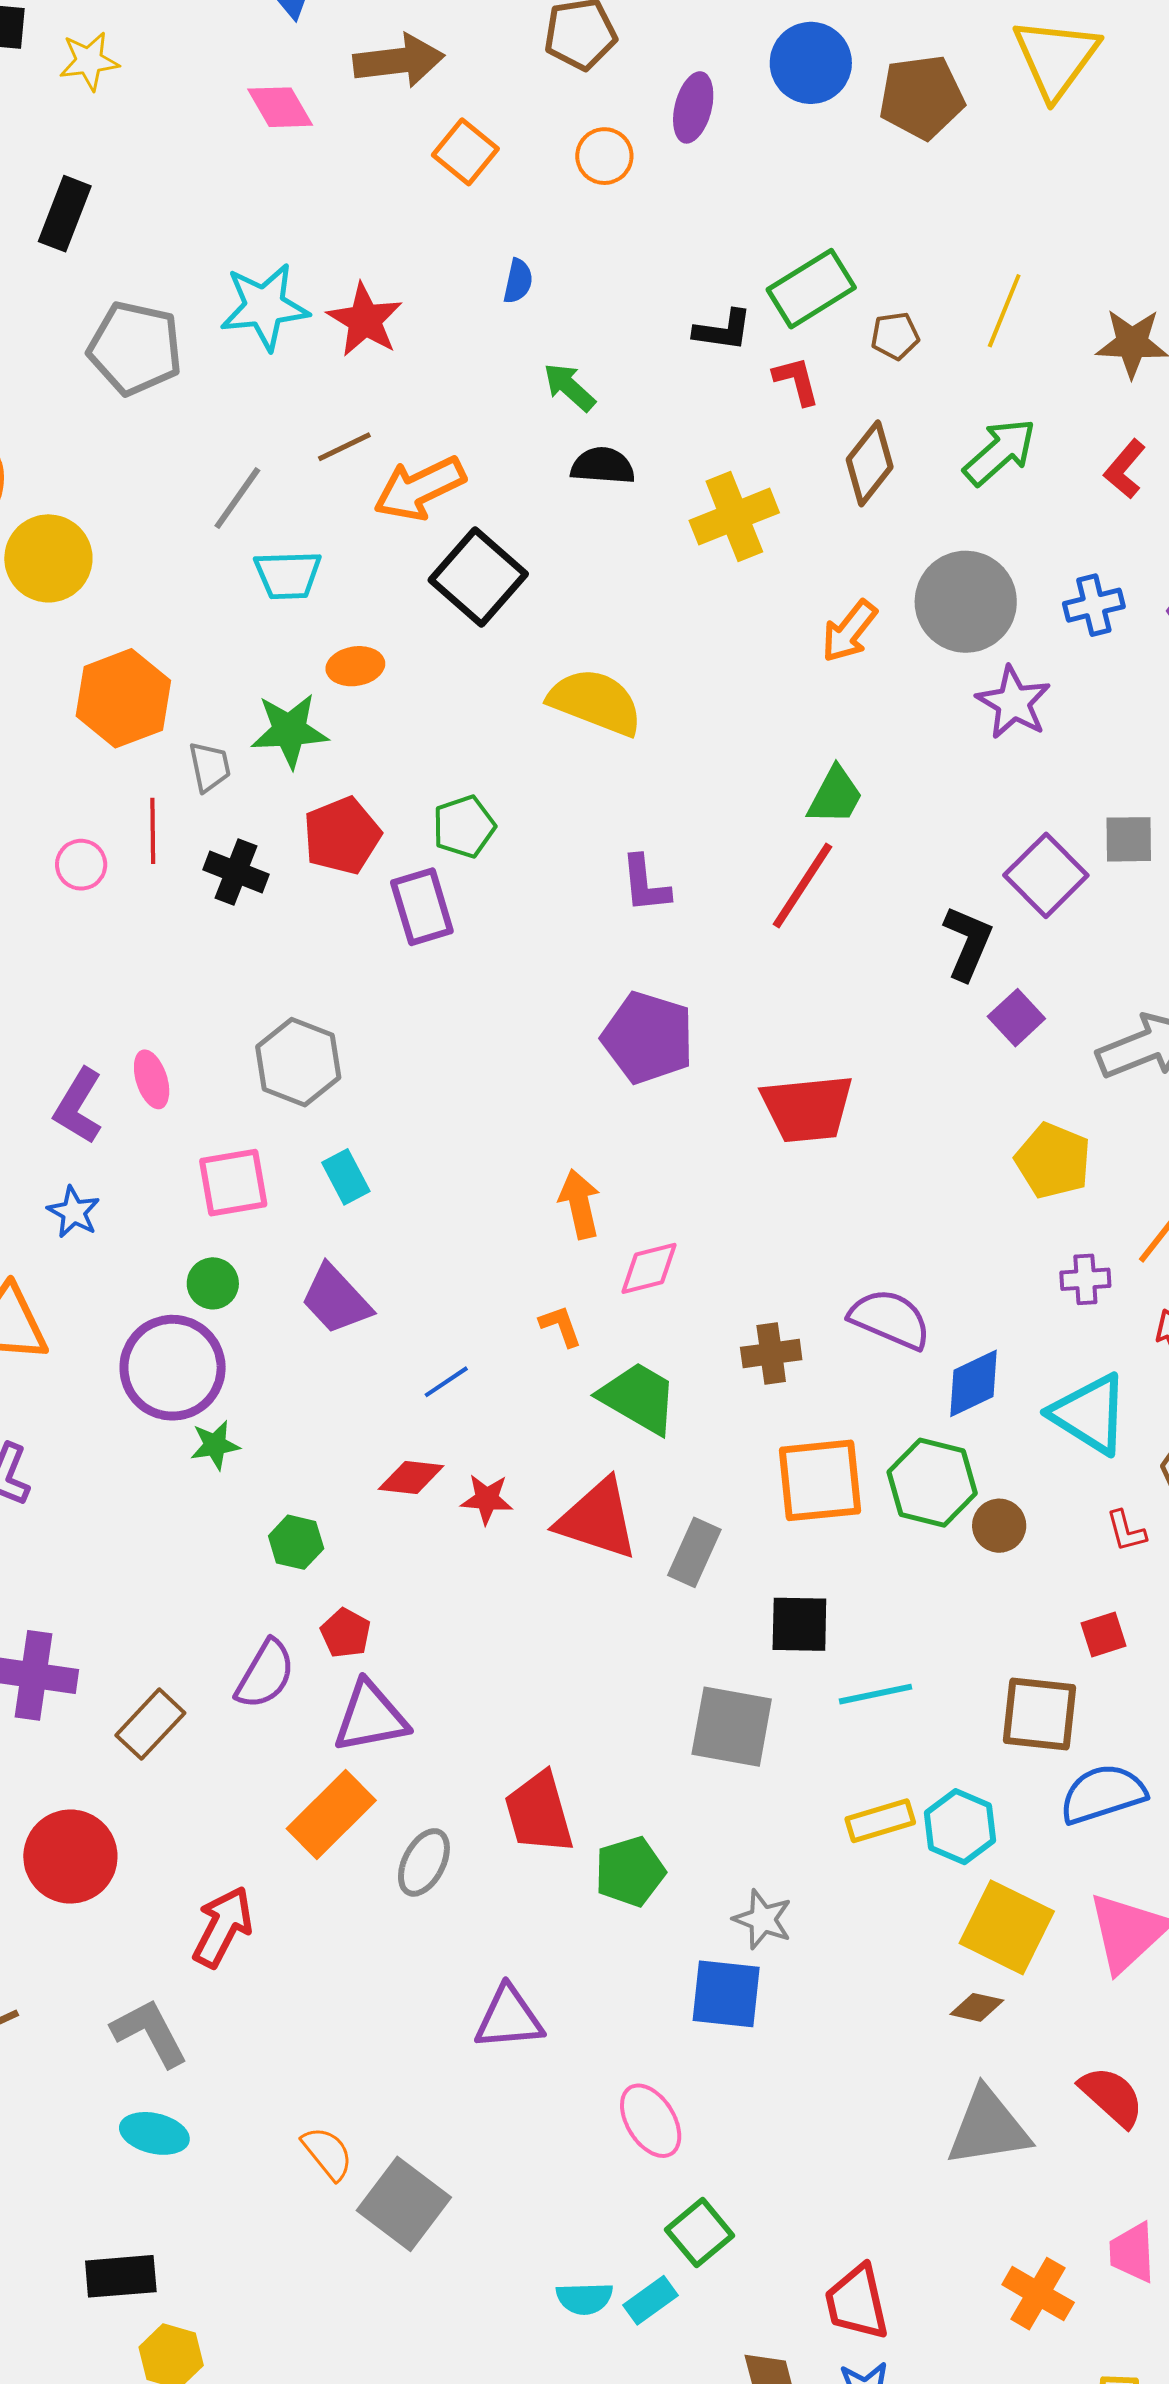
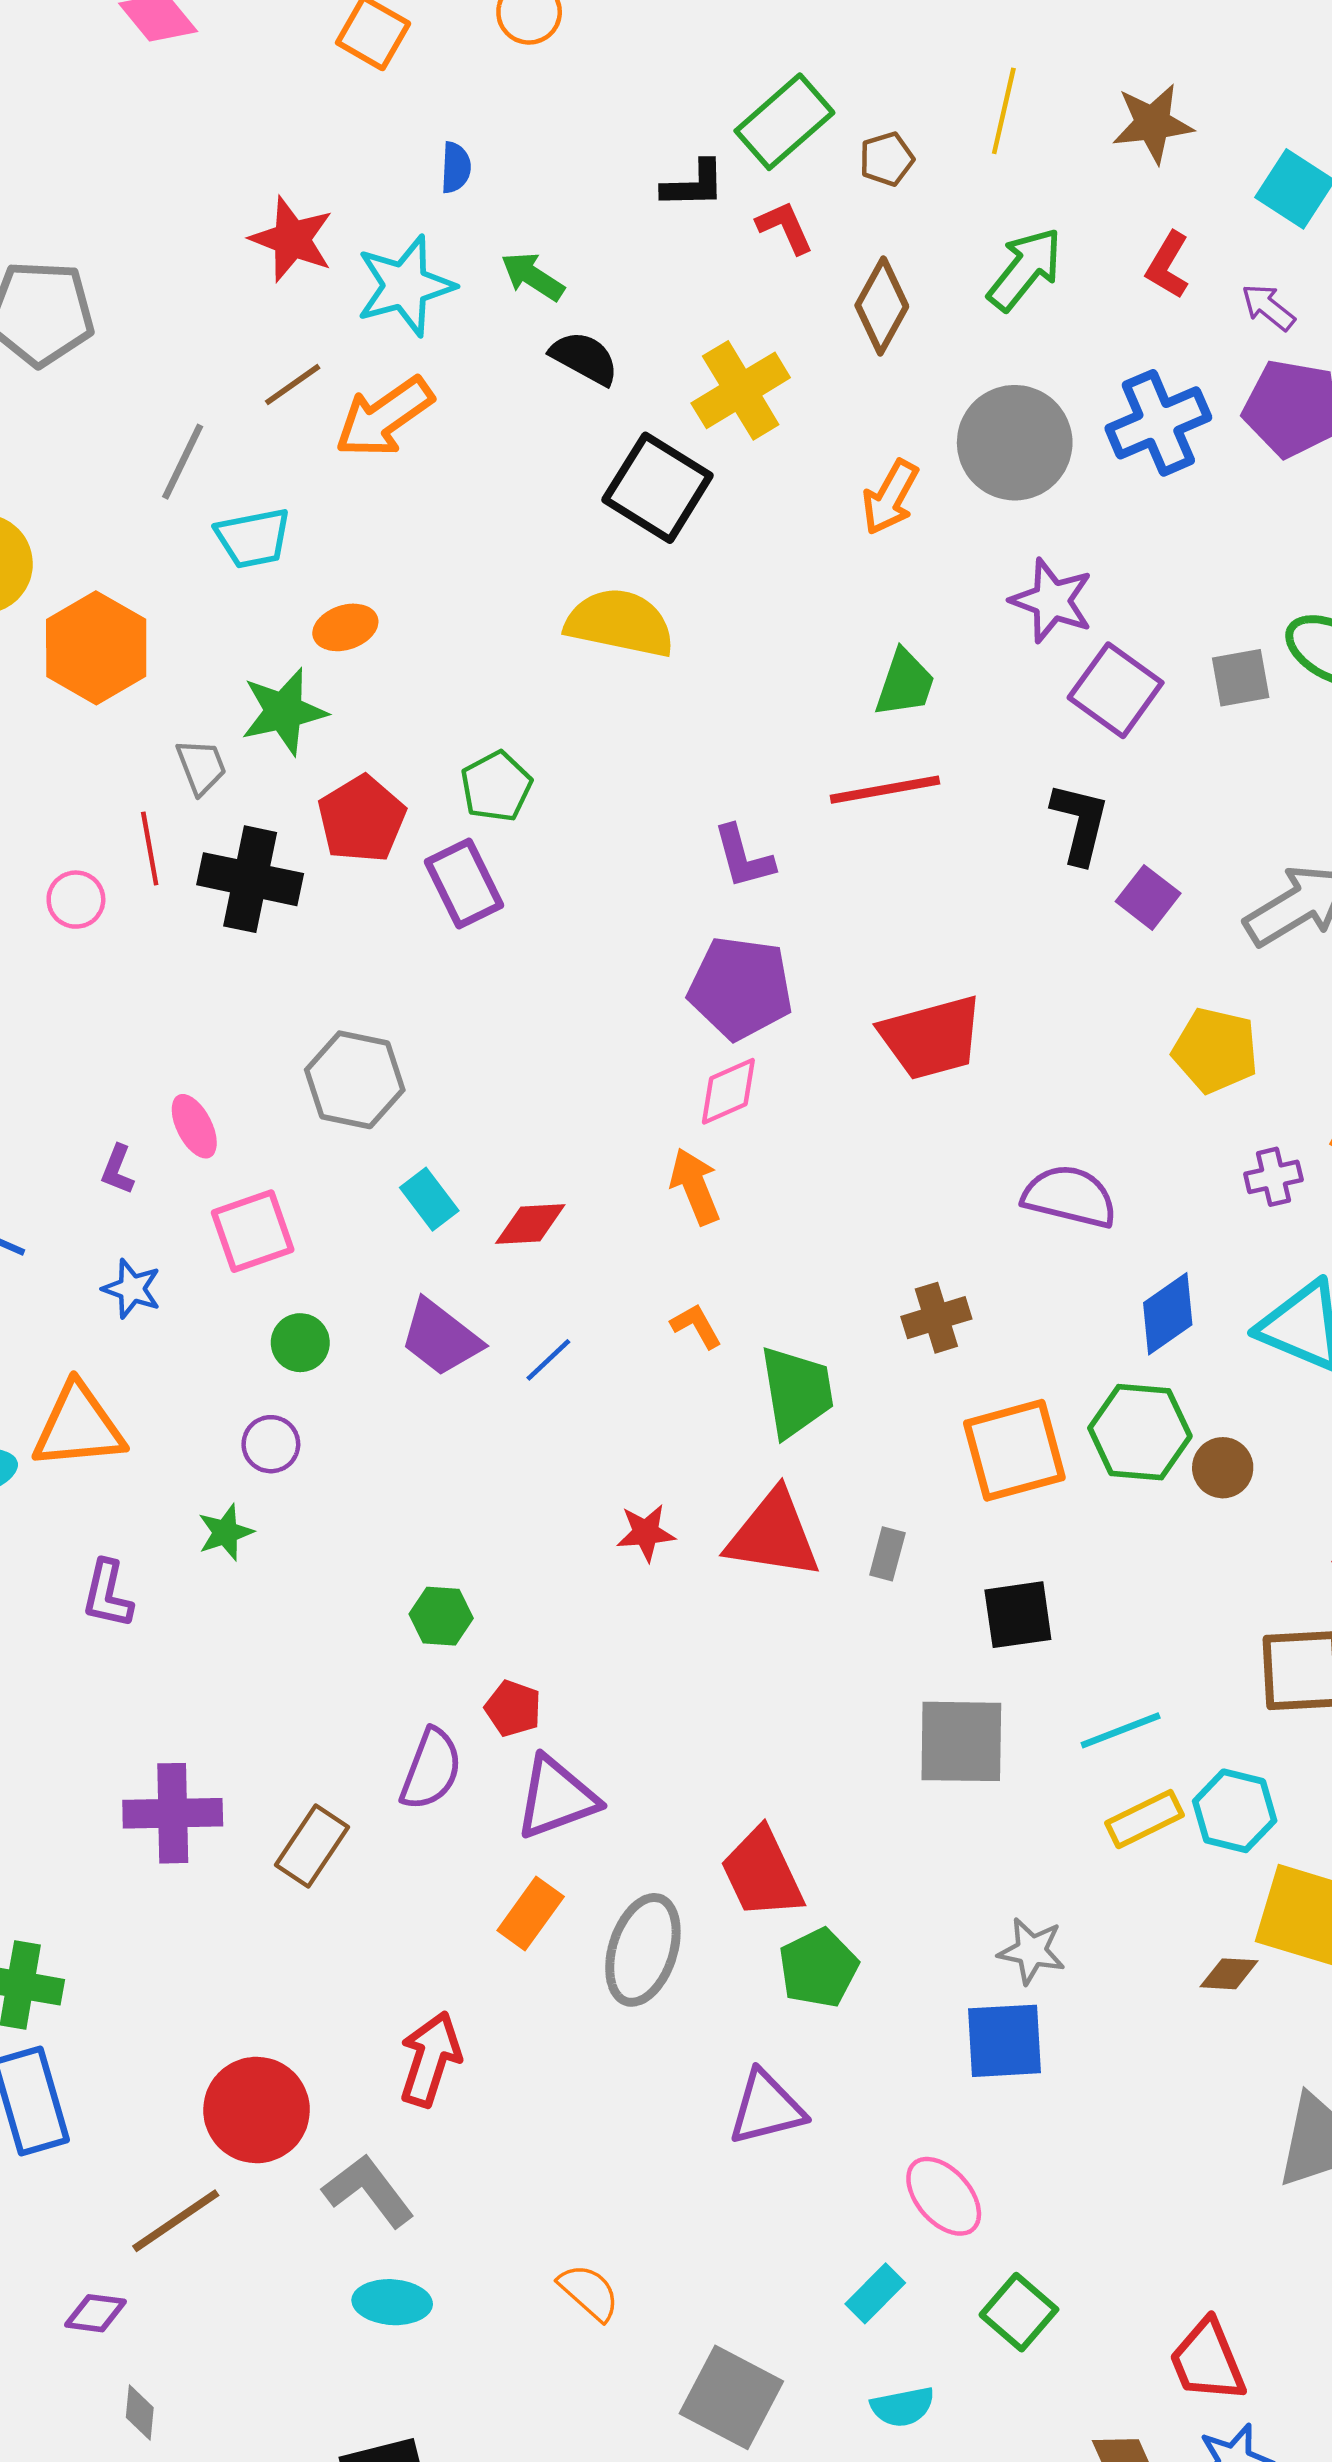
cyan star: (264, 307) -> (405, 286), moved
black semicircle: (603, 466) -> (584, 358), turned 34
black square: (478, 577) -> (658, 488), moved
blue cross: (1094, 605) -> (1158, 423), size x1.5
orange hexagon: (123, 698) -> (96, 648), moved
purple star: (1013, 702) -> (1052, 601), moved
black cross: (236, 872) -> (250, 879), size x1.4
purple square: (1046, 875) -> (1116, 690), moved
purple L-shape: (645, 884) -> (743, 857), moved
red line: (803, 886) -> (885, 790), turned 56
purple L-shape: (78, 1106) -> (118, 1170), size x0.6
pink square: (233, 1183) -> (253, 1231), moved
pink diamond: (649, 1268) -> (728, 1091), moved
purple semicircle: (890, 1319) -> (1070, 1197), moved
purple circle: (173, 1368) -> (271, 1444), size x0.5
blue line: (446, 1382) -> (548, 1360), moved
green trapezoid: (639, 1398) -> (797, 1392), turned 60
green star: (215, 1445) -> (226, 1532), moved
red diamond: (411, 1477) -> (530, 1224), moved
gray rectangle: (694, 1552) -> (887, 1554), size x0.7
cyan line: (875, 1694) -> (1121, 1730), moved
orange rectangle: (331, 1815) -> (531, 1914), size x0.7
red circle: (70, 1857) -> (257, 2110), moved
gray ellipse: (424, 1862) -> (643, 1950), size x1.4
green pentagon: (630, 1872) -> (818, 1968), moved
brown diamond: (977, 2007) -> (1229, 1974), moved
gray square: (404, 2204) -> (731, 2397), moved
cyan rectangle: (650, 2300) -> (875, 2293), moved

